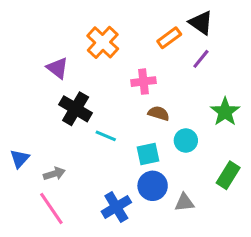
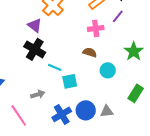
purple triangle: (57, 68) -> (35, 25), moved
pink cross: (144, 82) -> (96, 28), moved
cyan square: (148, 154) -> (70, 81), moved
gray arrow: (54, 174) -> (38, 94), moved
blue circle: (153, 186) -> (86, 110), moved

